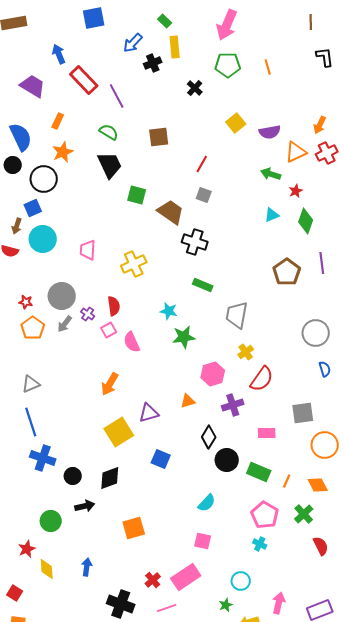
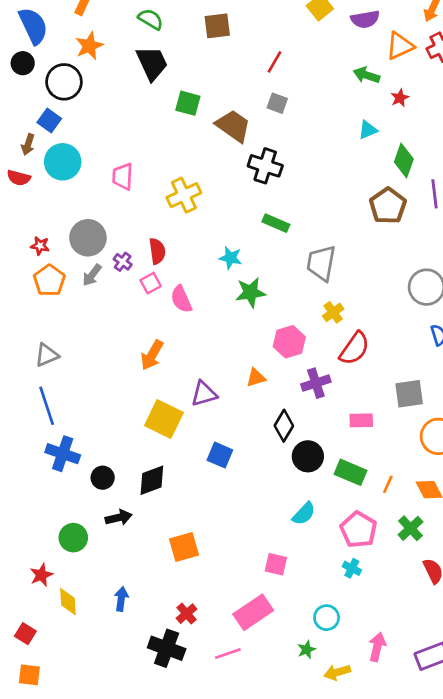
blue square: (33, 208) -> (49, 121), turned -30
green diamond: (306, 221) -> (404, 160), moved
yellow square: (119, 432) -> (164, 419), turned -32
cyan semicircle: (207, 503) -> (304, 514), moved
red cross: (153, 580) -> (187, 614), moved

